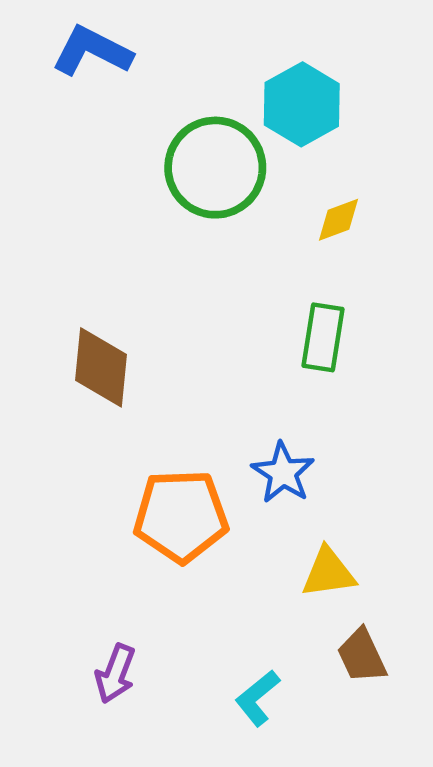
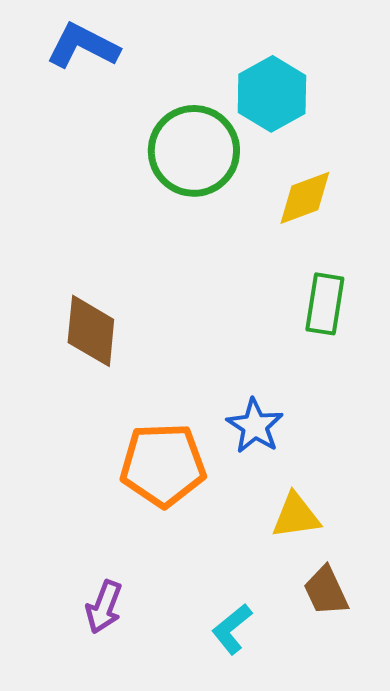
yellow diamond: (338, 220) -> (305, 198), size x1.4
green rectangle: (323, 337) -> (325, 304), moved

